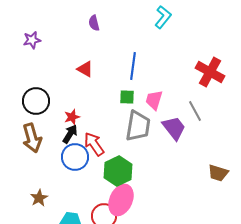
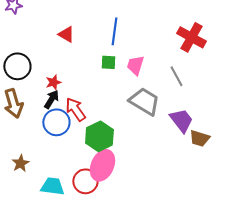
gray trapezoid: (138, 126) -> (144, 101), moved, turned -68
purple trapezoid: (174, 128) -> (181, 120), moved

